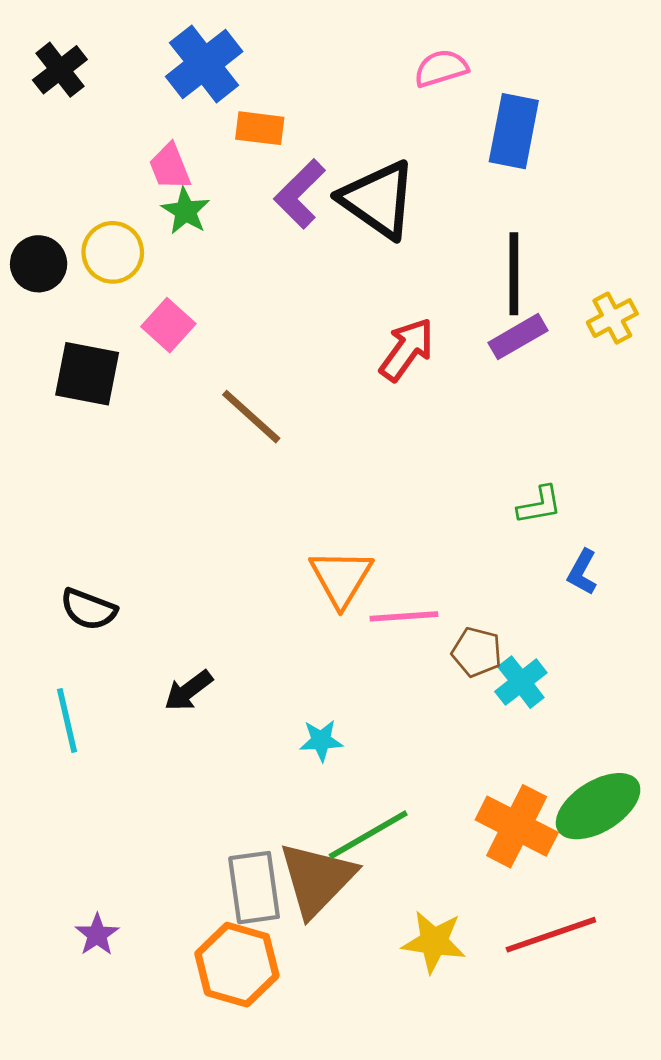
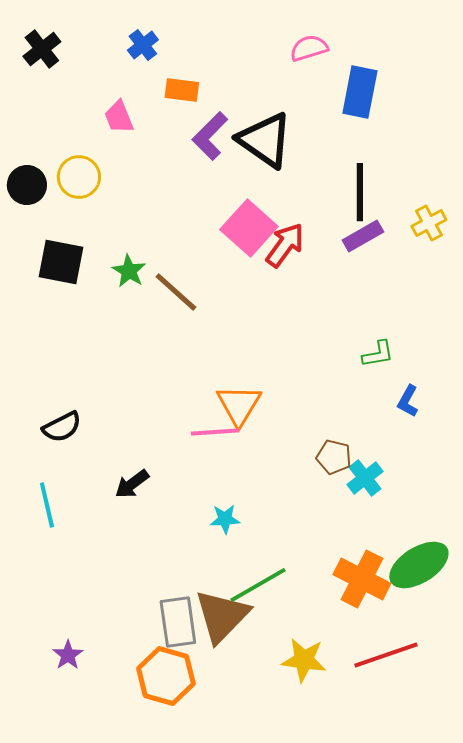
blue cross: (204, 64) -> (143, 45), size x0.6
green star: (186, 211) -> (129, 271), moved
pink square: (168, 325) -> (249, 228), moved, size x1.5
black semicircle: (88, 609) -> (62, 427), turned -48
pink line: (404, 616) -> (215, 432), moved

